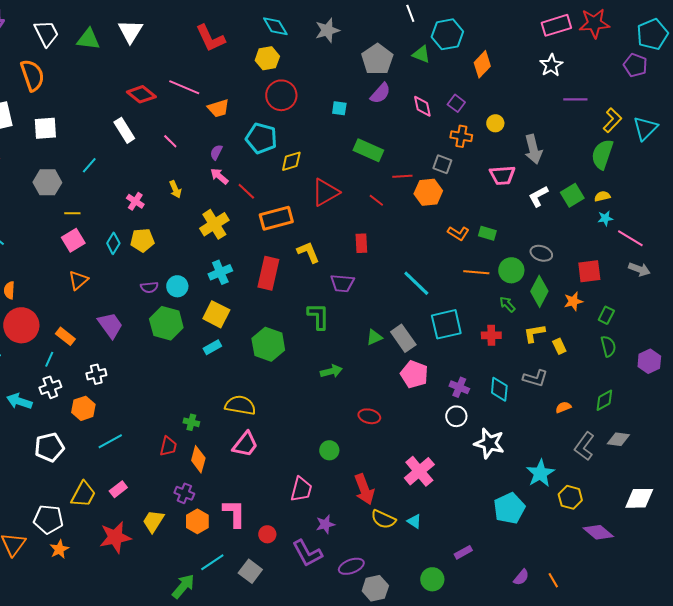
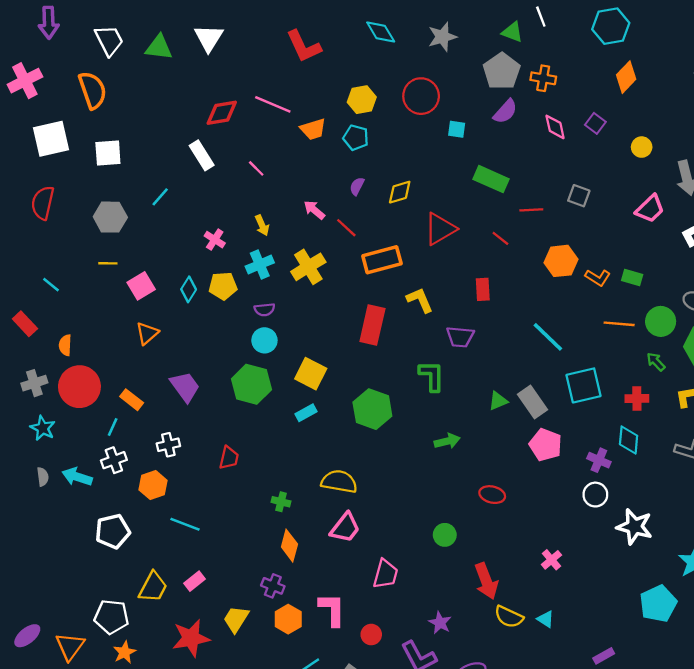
cyan hexagon: (447, 34) -> (611, 26), moved
green triangle: (421, 54) -> (512, 32), moved
yellow hexagon: (267, 58) -> (362, 100), moved
red diamond: (141, 94) -> (222, 113), turned -48
red circle: (281, 95) -> (421, 96), moved
orange cross: (461, 136) -> (543, 78), moved
cyan pentagon: (261, 138) -> (356, 138), moved, size x0.7
purple semicircle: (216, 152) -> (357, 186), moved
pink trapezoid: (502, 175) -> (650, 209), turned -40
orange hexagon: (428, 192) -> (561, 261), moved
yellow line: (72, 213) -> (108, 263), moved
cyan cross: (220, 272) -> (260, 264), moved
purple semicircle: (149, 287) -> (264, 310), moved
cyan diamond: (499, 389) -> (629, 440), moved
cyan line: (110, 441) -> (185, 524), turned 50
red trapezoid: (168, 446) -> (229, 458), moved
pink cross: (419, 471) -> (551, 560), size x0.6
pink trapezoid: (301, 489) -> (385, 574), moved
purple star: (325, 524) -> (440, 623), turned -30

